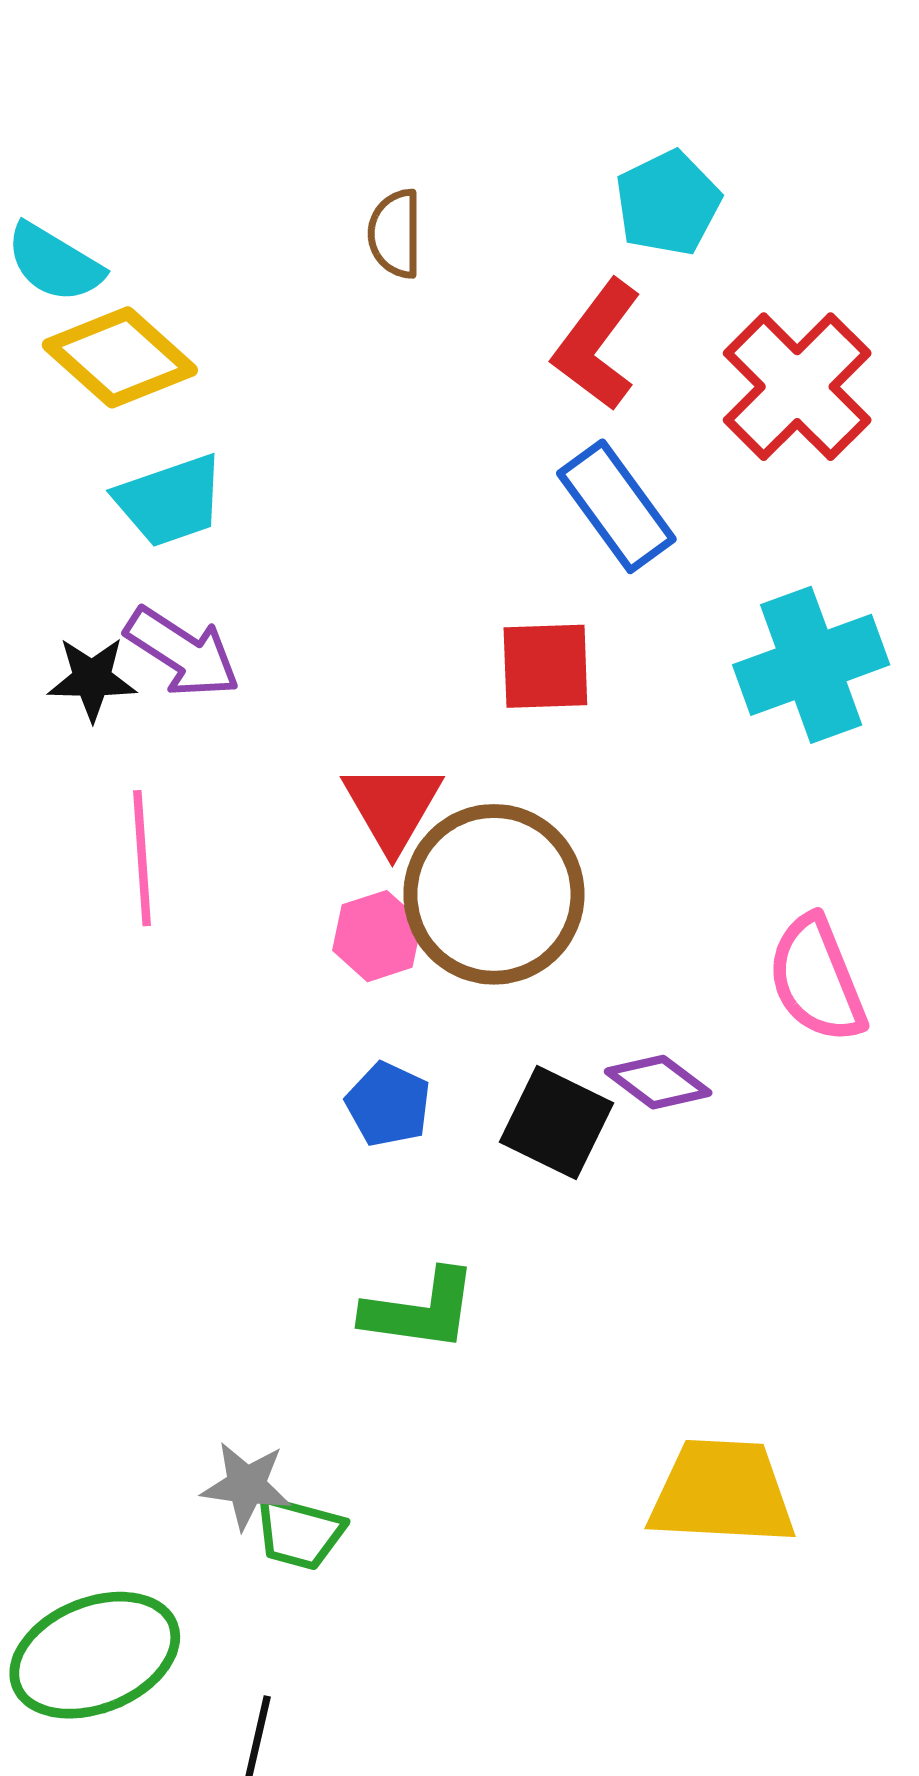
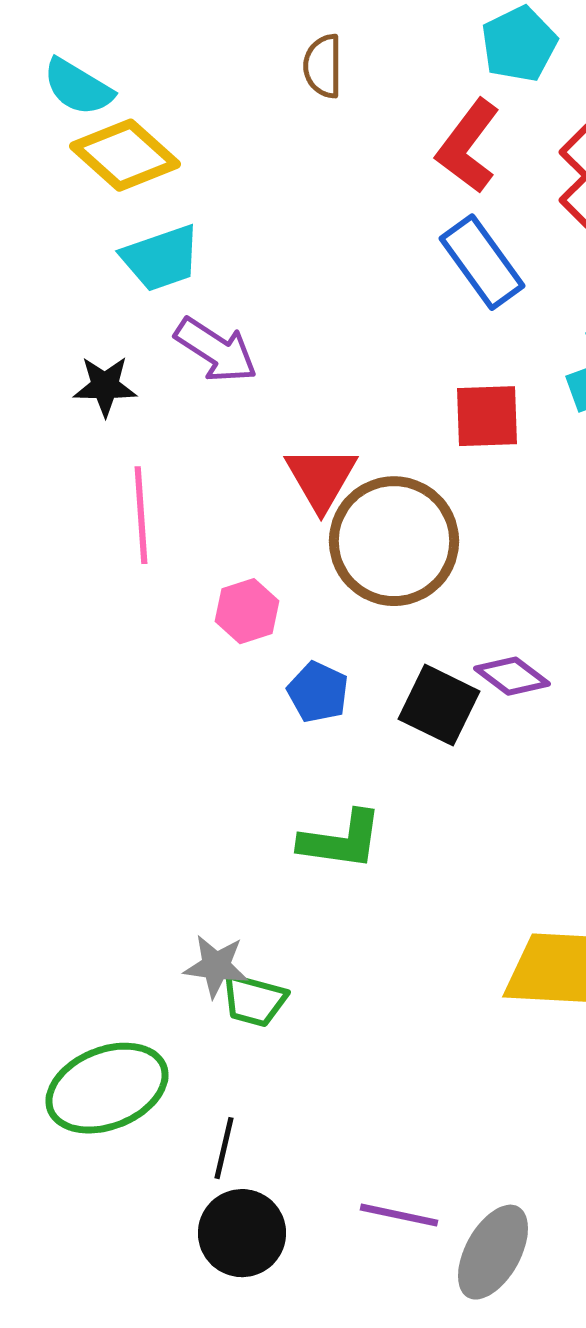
purple arrow: (182, 652) -> (216, 350), moved
red square: (545, 666) -> (487, 416), moved
pink hexagon: (377, 936) -> (247, 611), moved

